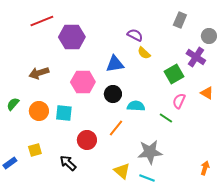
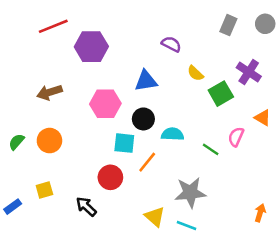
gray circle: (209, 36) -> (265, 24), moved
yellow semicircle: (144, 53) -> (195, 73), moved
pink semicircle: (179, 101) -> (236, 137), moved
green semicircle: (13, 104) -> (16, 142), moved
cyan square: (64, 113) -> (124, 143), moved

